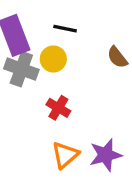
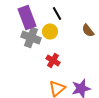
black line: (65, 29) -> (57, 13), turned 48

